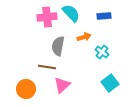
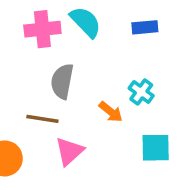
orange arrow: (84, 37) -> (111, 112), moved, turned 56
cyan square: (110, 83) -> (156, 148), turned 36

